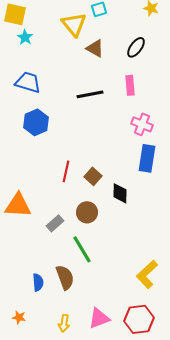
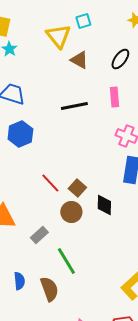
red line: (66, 171) -> (50, 183), turned -55
brown circle: (87, 212) -> (71, 212), moved
blue semicircle: (38, 282) -> (19, 281), moved

